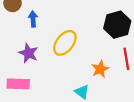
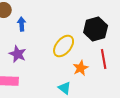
yellow ellipse: (65, 43) -> (64, 46), moved

